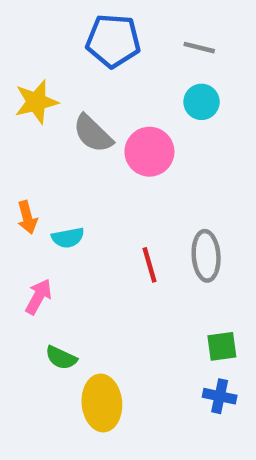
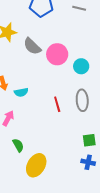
cyan circle: (202, 102) -> (81, 66), moved
green semicircle: (61, 358) -> (18, 145), turned -144
yellow ellipse: (102, 403) -> (36, 165), turned 35

